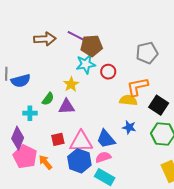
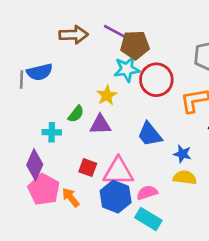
red circle: (108, 72) -> (156, 80), size x1.6
blue semicircle: (21, 81) -> (40, 72), moved
yellow semicircle: (128, 100) -> (185, 178), moved
red square: (58, 139) -> (88, 168), turned 32
blue trapezoid: (106, 139) -> (150, 134), moved

